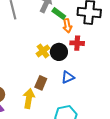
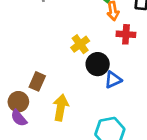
black circle: (59, 52) -> (98, 64), moved
brown rectangle: (41, 83) -> (37, 81), moved

